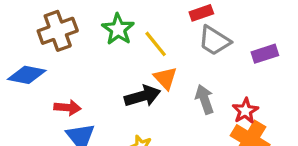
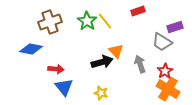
gray trapezoid: (214, 41) -> (162, 42), moved
yellow line: (156, 44) -> (105, 21), moved
purple rectangle: (265, 54) -> (175, 27), moved

